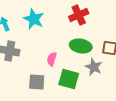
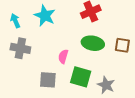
gray star: (94, 67) -> (106, 85), moved

